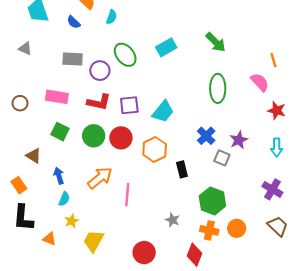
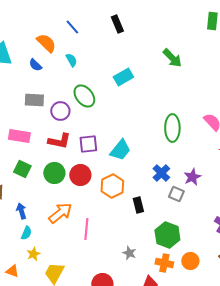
cyan semicircle: (111, 17) -> (71, 60), turned -48
green arrow: (216, 42) -> (172, 58), moved
cyan rectangle: (166, 47) -> (123, 77), moved

